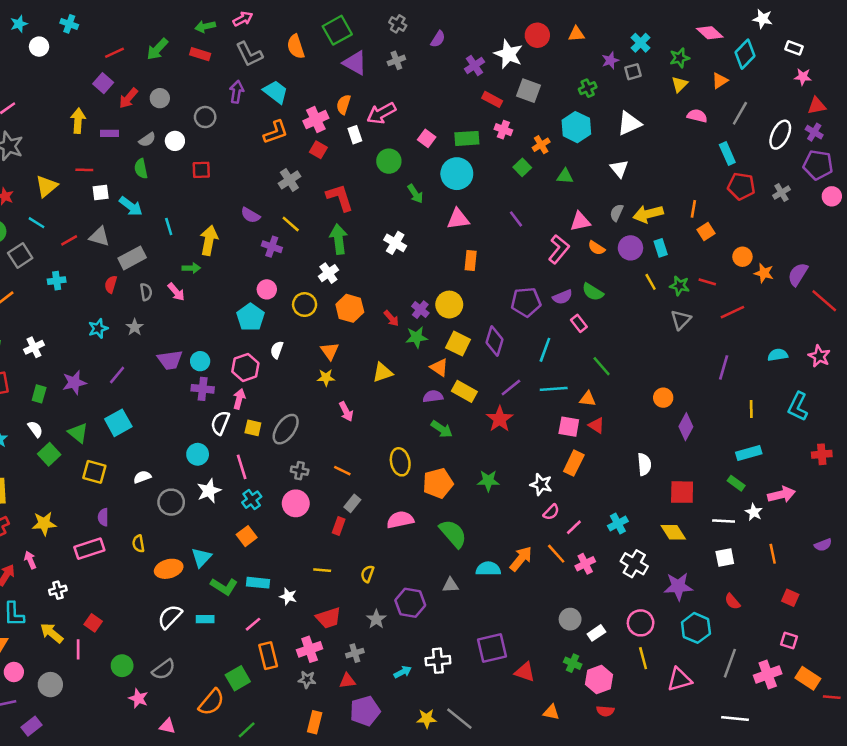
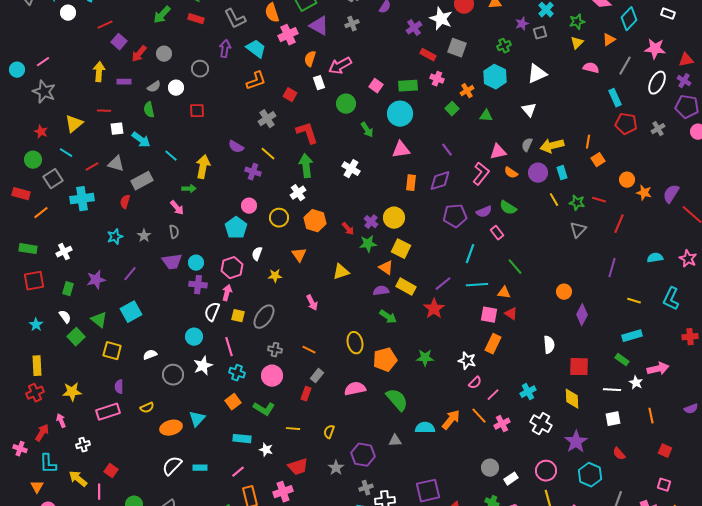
red line: (115, 53) -> (105, 25), moved
pink star: (803, 77) -> (655, 49), moved, size x1.5
pink cross: (316, 120) -> (288, 35), moved
cyan line: (169, 227) -> (171, 156), turned -32
cyan cross: (57, 281) -> (82, 199), size x1.6
gray semicircle: (146, 292) -> (174, 232), moved
red line: (732, 312) -> (619, 224), turned -42
purple diamond: (495, 341) -> (440, 181), moved, turned 55
yellow star: (326, 378) -> (275, 276), moved
yellow line: (751, 409) -> (634, 301), turned -72
cyan cross: (252, 500) -> (237, 373), turned -35
yellow diamond: (673, 532) -> (572, 399), turned 30
yellow semicircle: (138, 544) -> (147, 408), turned -104
green L-shape: (224, 586) -> (264, 409), moved
purple star: (678, 586) -> (576, 442), turned -30
gray cross: (355, 653) -> (366, 488), moved

